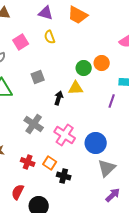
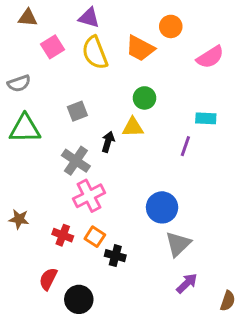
orange trapezoid: (78, 15) -> (140, 48), moved
yellow semicircle: (50, 37) -> (95, 53), size x1.6
pink square: (21, 42) -> (53, 47), moved
orange circle: (102, 63) -> (171, 26), moved
gray cross: (34, 124) -> (76, 161), moved
pink cross: (65, 135) -> (89, 196), moved, turned 30

